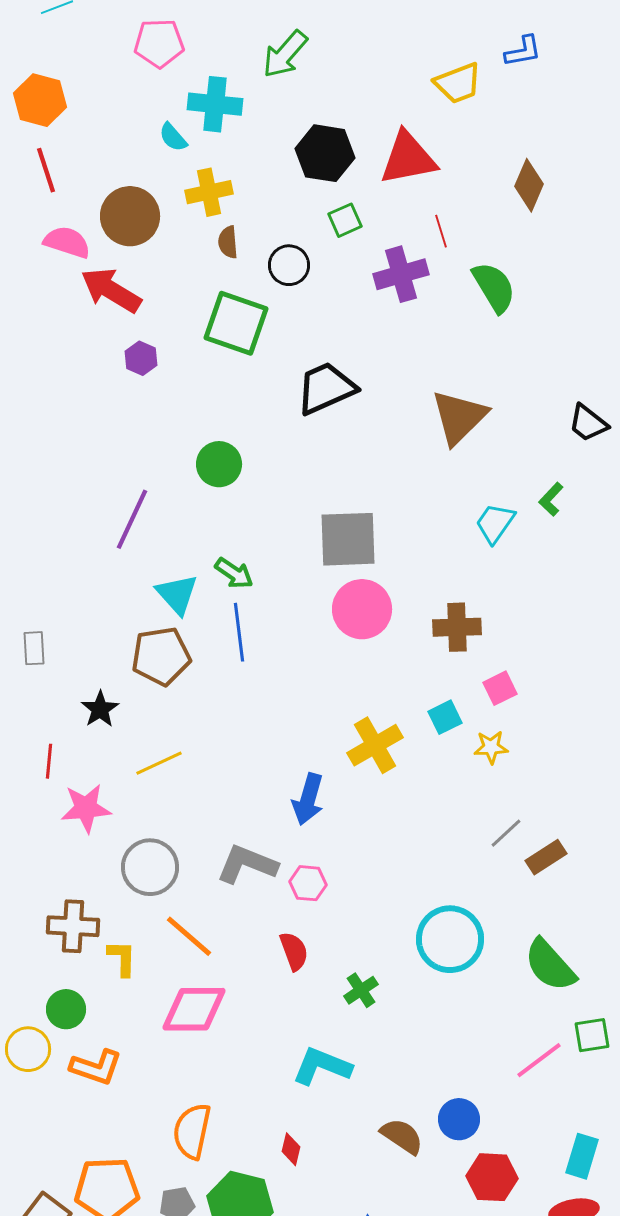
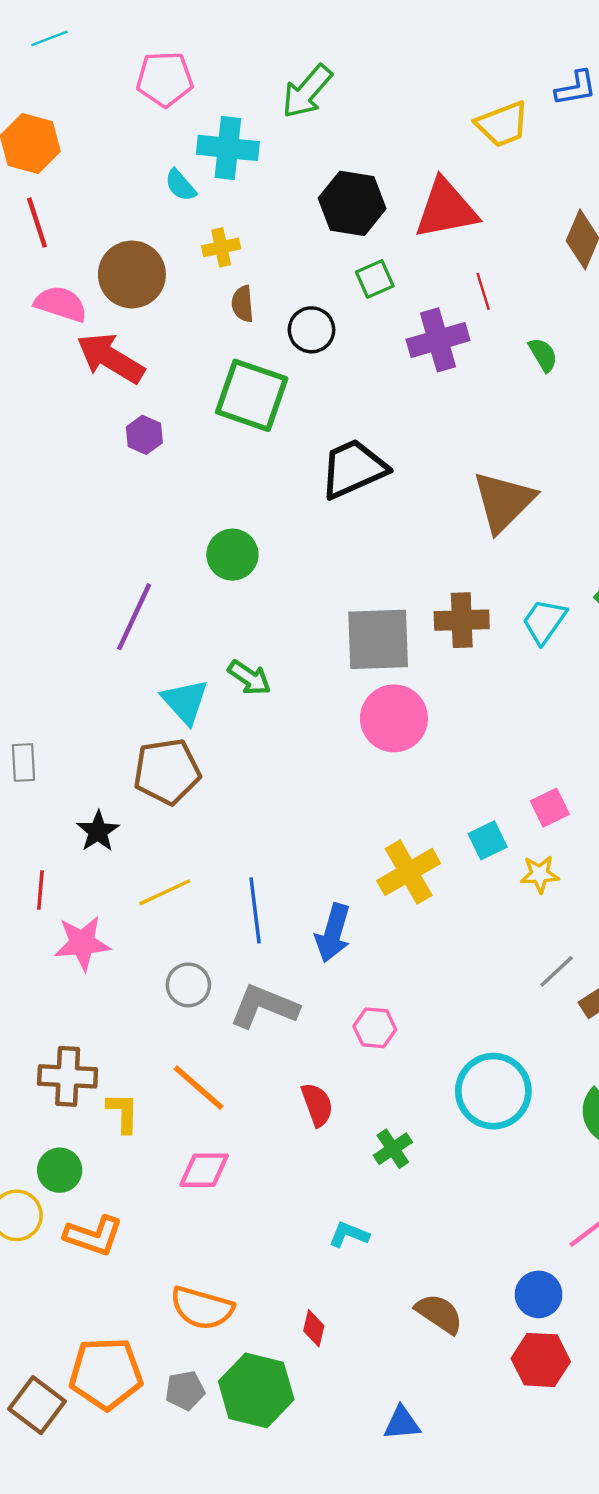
yellow cross: (209, 192) -> (221, 247), size x0.7
green semicircle: (494, 287) -> (543, 355), size x0.6
brown cross: (457, 627) -> (462, 620), moved
blue line: (239, 632) -> (255, 910), moved
gray circle: (150, 867) -> (188, 985), moved, size x0.7
pink hexagon: (308, 883) -> (375, 1028), moved
pink diamond: (194, 1009) -> (204, 1170), size x0.7
cyan L-shape: (322, 1066) -> (349, 1235), size x0.6
blue circle: (459, 1119) -> (539, 1294), moved
orange semicircle: (192, 1131) -> (202, 1308), turned -86

